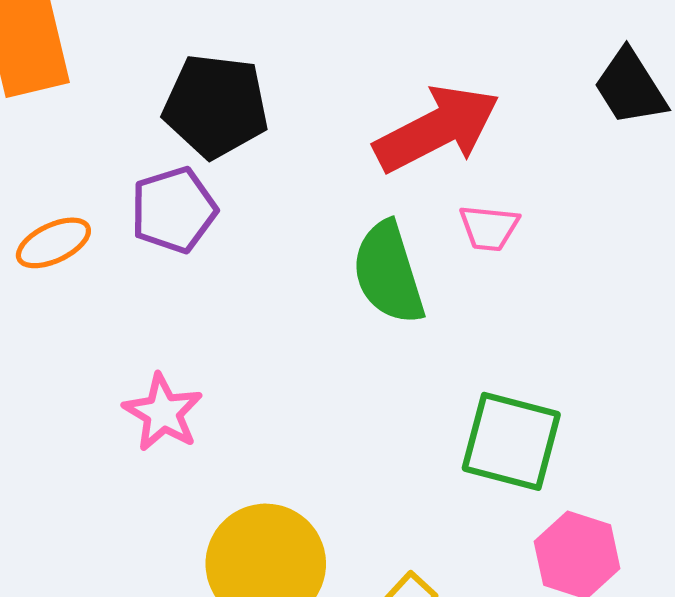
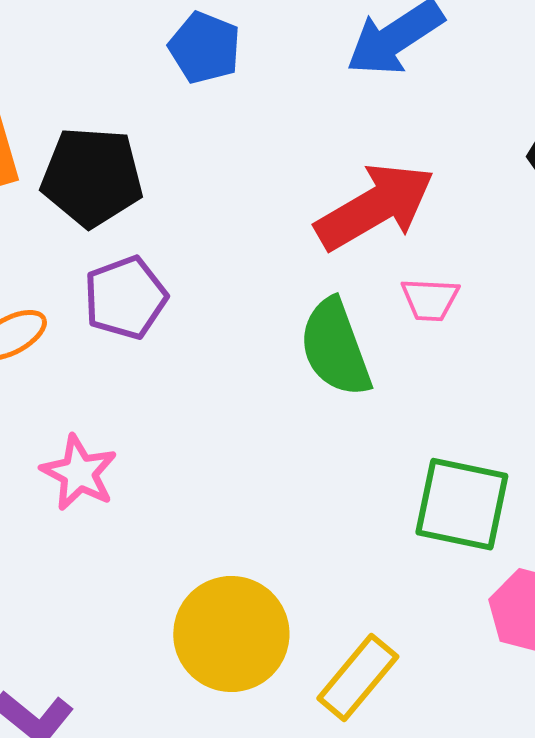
black pentagon: (216, 106) -> (92, 177), moved
pink star: (163, 412) -> (79, 473), moved

